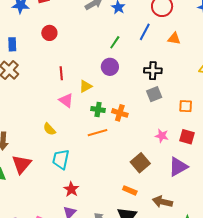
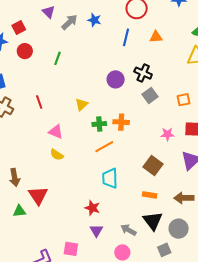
red circle: (49, 33) -> (25, 51), moved
green line: (115, 42) -> (58, 58), moved
purple circle: (110, 67) -> (116, 79), moved
black cross: (153, 71) -> (143, 73), turned 36
red line: (61, 73) -> (39, 102), moved
pink triangle: (66, 100) -> (56, 132), moved
cyan trapezoid: (61, 159) -> (110, 178), moved

